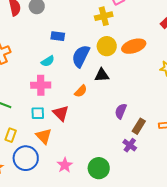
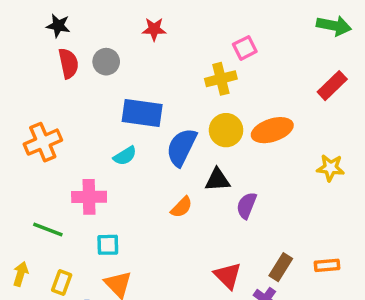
blue rectangle: (58, 36) -> (142, 113), size x1.6
pink cross: (41, 85) -> (89, 197), moved
purple semicircle: (121, 111) -> (247, 205), moved
red triangle: (61, 113) -> (228, 276), moved

